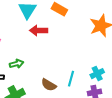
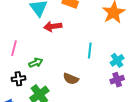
cyan line: (71, 79) -> (90, 50), moved

